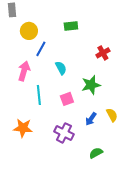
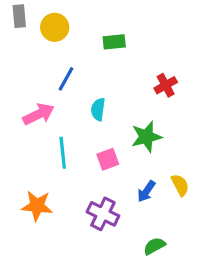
yellow circle: (29, 31) -> (55, 27), moved
cyan semicircle: (61, 68) -> (98, 109), turned -144
pink arrow: (24, 71) -> (39, 114), turned 48

